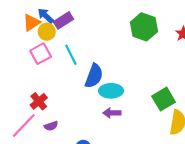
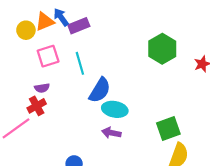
yellow circle: (47, 32) -> (26, 30), moved
purple semicircle: (51, 126) -> (42, 88), moved

